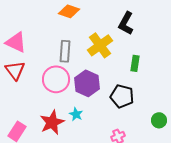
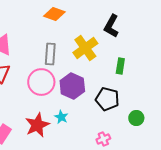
green circle: (159, 120) -> (136, 118), moved

